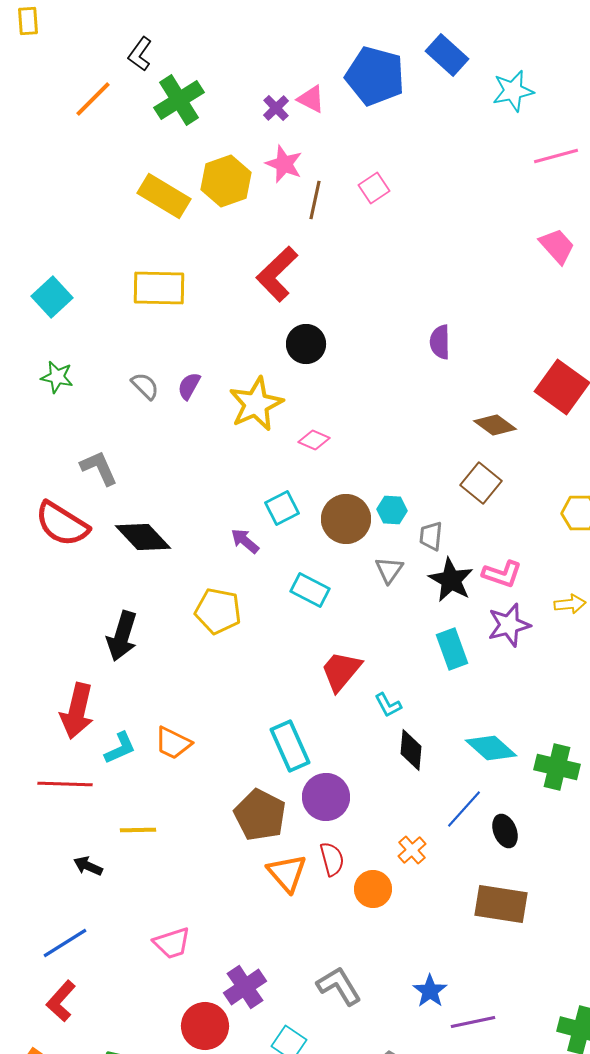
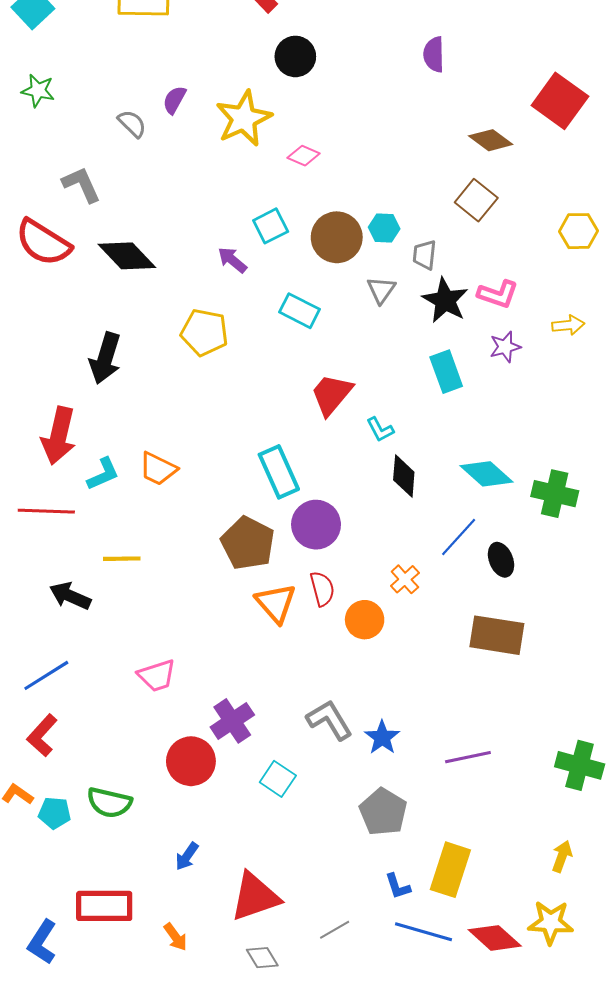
gray semicircle: (145, 386) -> (132, 124), moved
purple star: (509, 625) -> (505, 347), size x0.7
black arrow: (88, 866) -> (70, 596), size x1.4
blue star: (430, 991) -> (382, 737), moved

